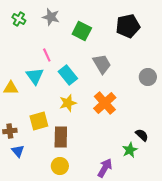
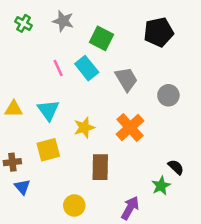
cyan rectangle: (68, 75) -> (87, 68), moved
cyan triangle: (35, 76) -> (48, 110), moved
gray circle: (148, 77) -> (168, 95), moved
brown rectangle: (61, 137) -> (100, 167), moved

